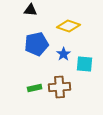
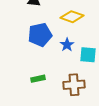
brown cross: (60, 87) -> (74, 85), moved

